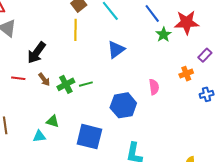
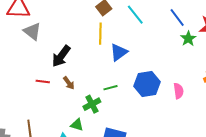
blue triangle: (116, 50) -> (119, 52), moved
green cross: (66, 84) -> (92, 104), moved
blue hexagon: (123, 105) -> (147, 84), moved

